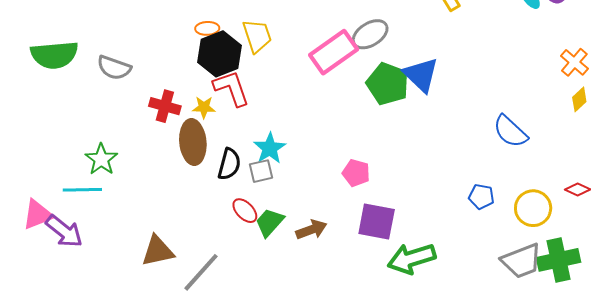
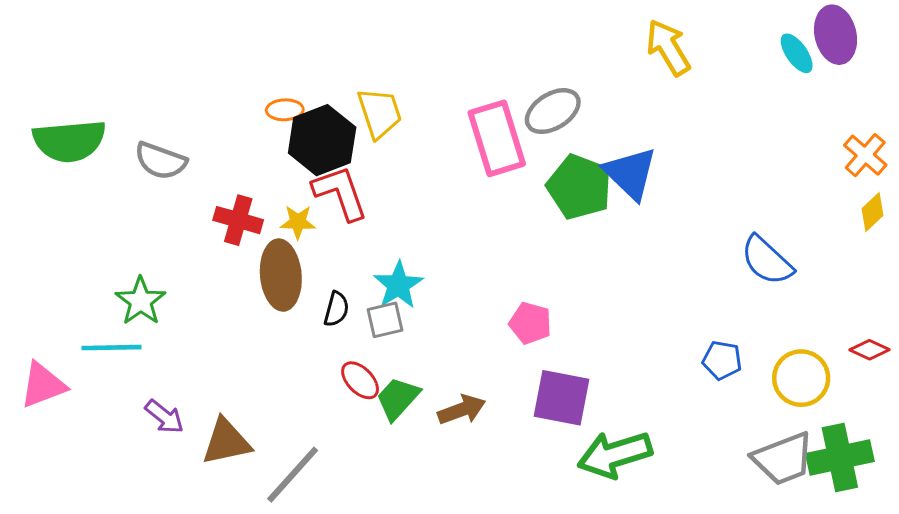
orange ellipse: (207, 28) -> (285, 110), moved
pink rectangle: (334, 52) -> (497, 138), turned -72
black semicircle: (229, 164) -> (336, 309), size x0.7
purple arrow: (64, 231) -> (164, 417), moved, size x0.7

